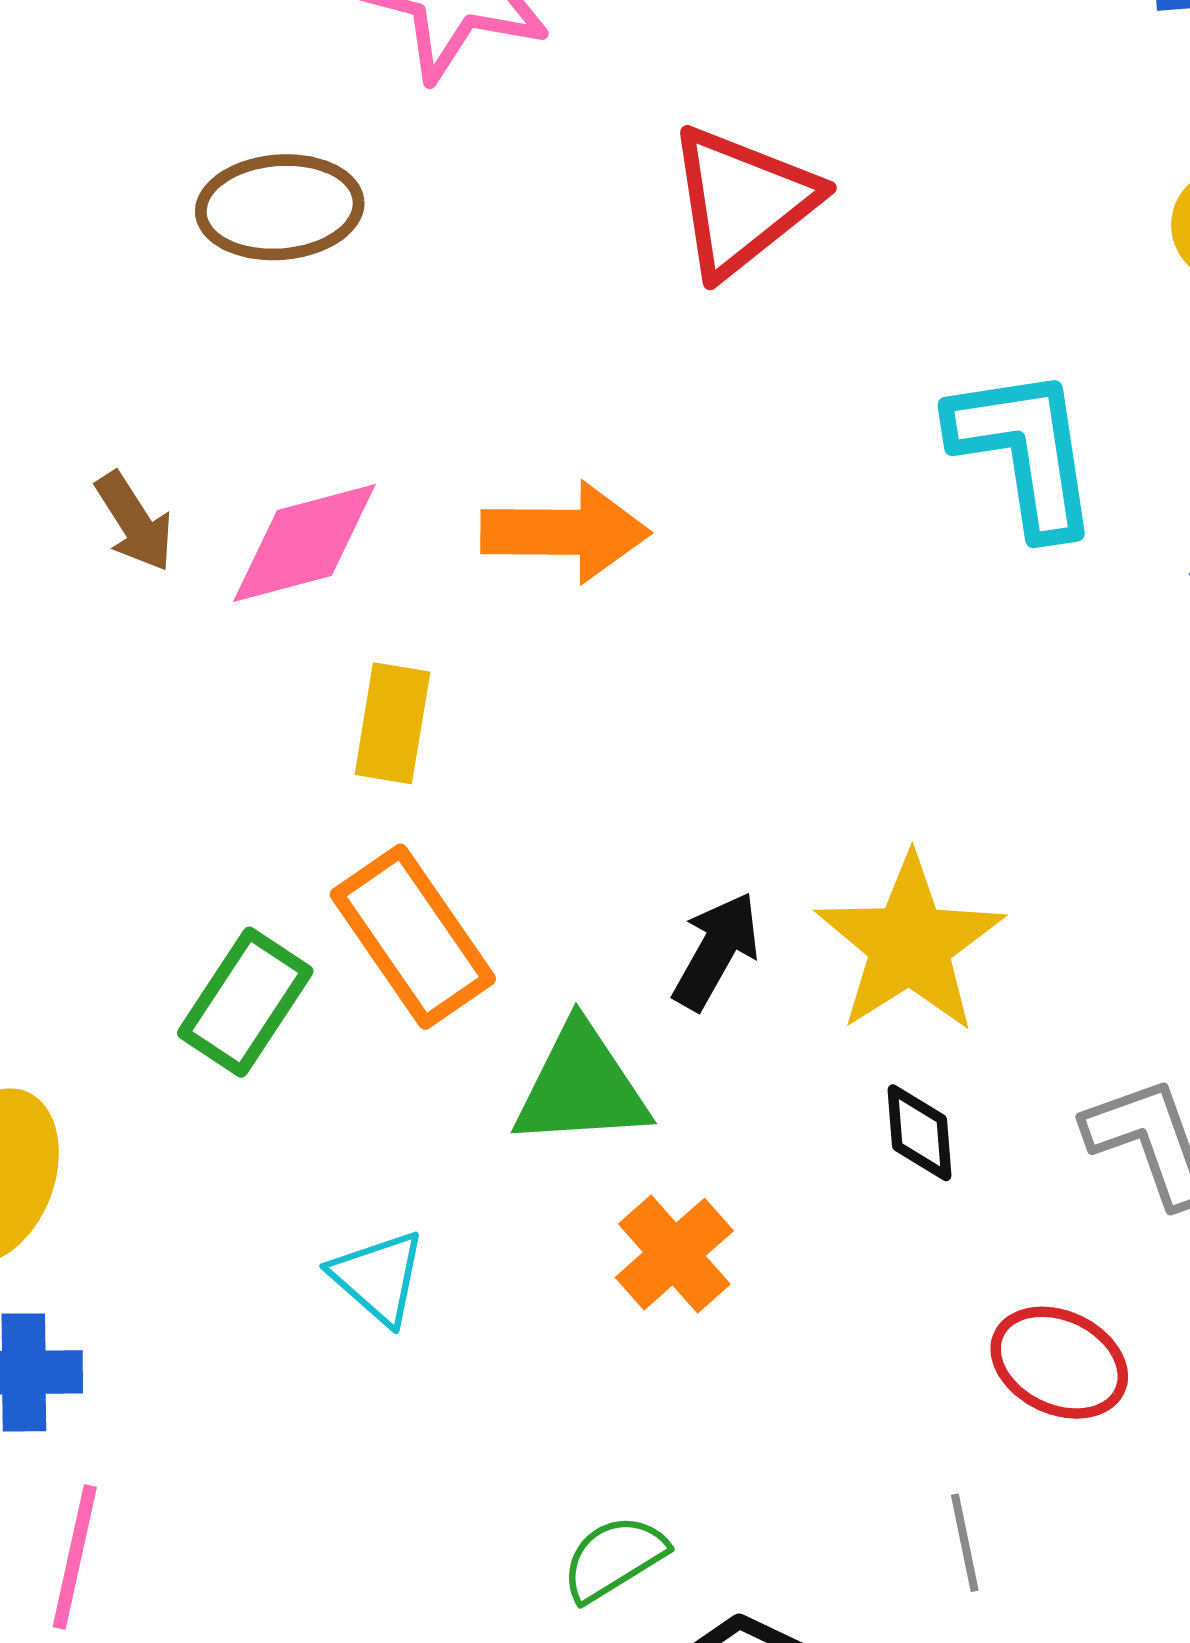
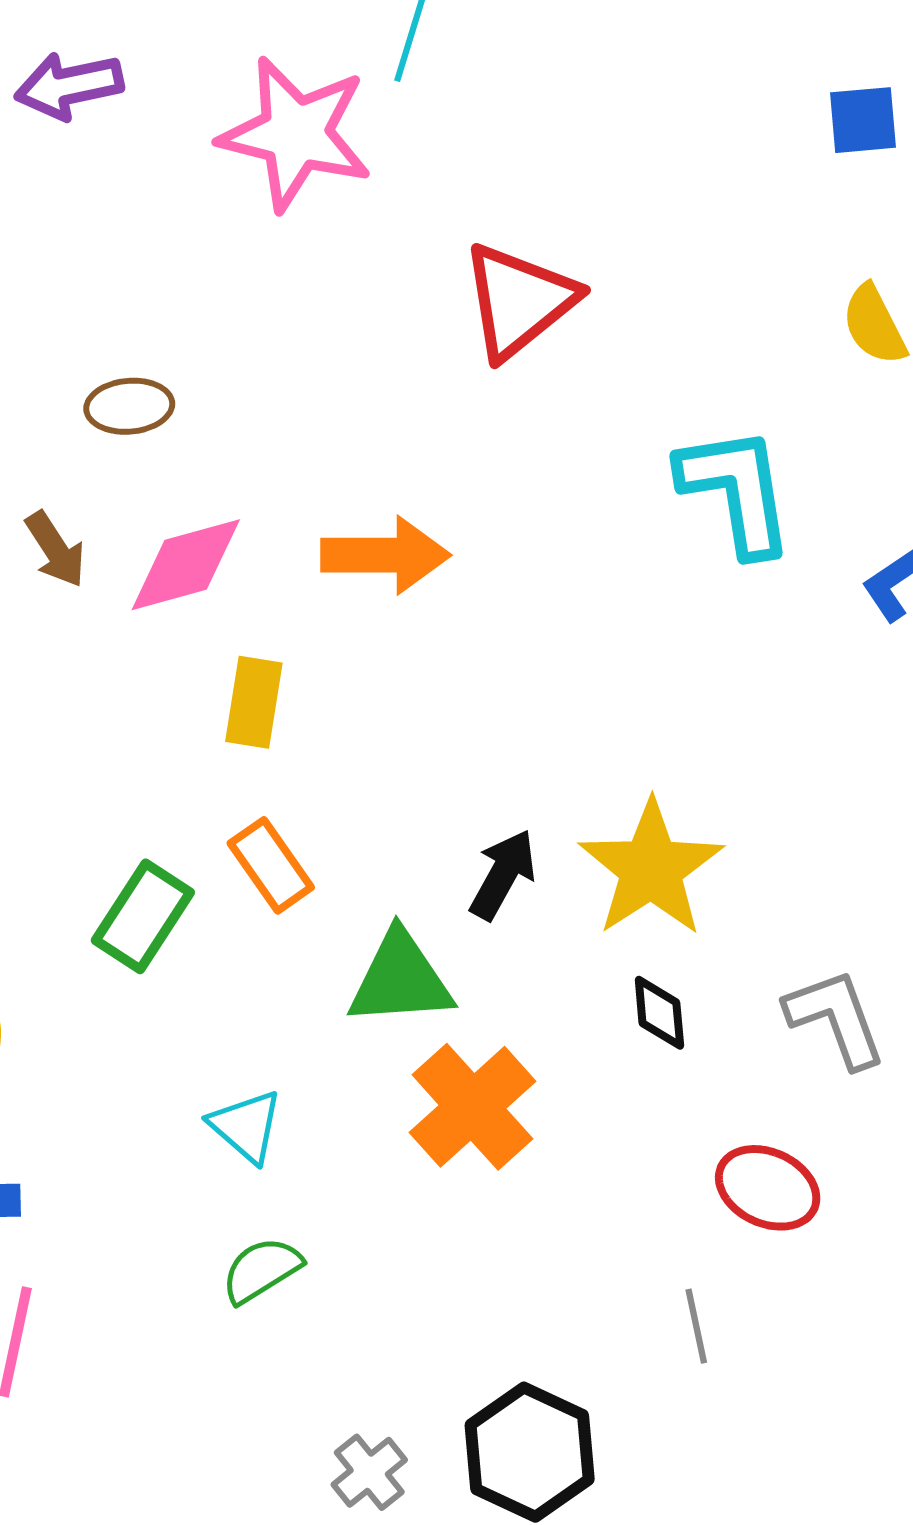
brown ellipse: (280, 207) -> (129, 406), moved, size x0.7
orange rectangle: (413, 937) -> (271, 865), size x0.7
orange cross: (674, 1254) -> (473, 1107), size x1.4
green semicircle: (614, 1558) -> (261, 1270), moved

